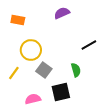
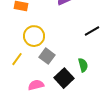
green semicircle: (76, 70) -> (83, 65), moved
black square: (61, 92) -> (64, 78), turned -30

